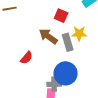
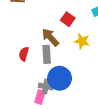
gray rectangle: (68, 42) -> (47, 54), moved
red semicircle: (27, 58) -> (24, 54), turned 144

